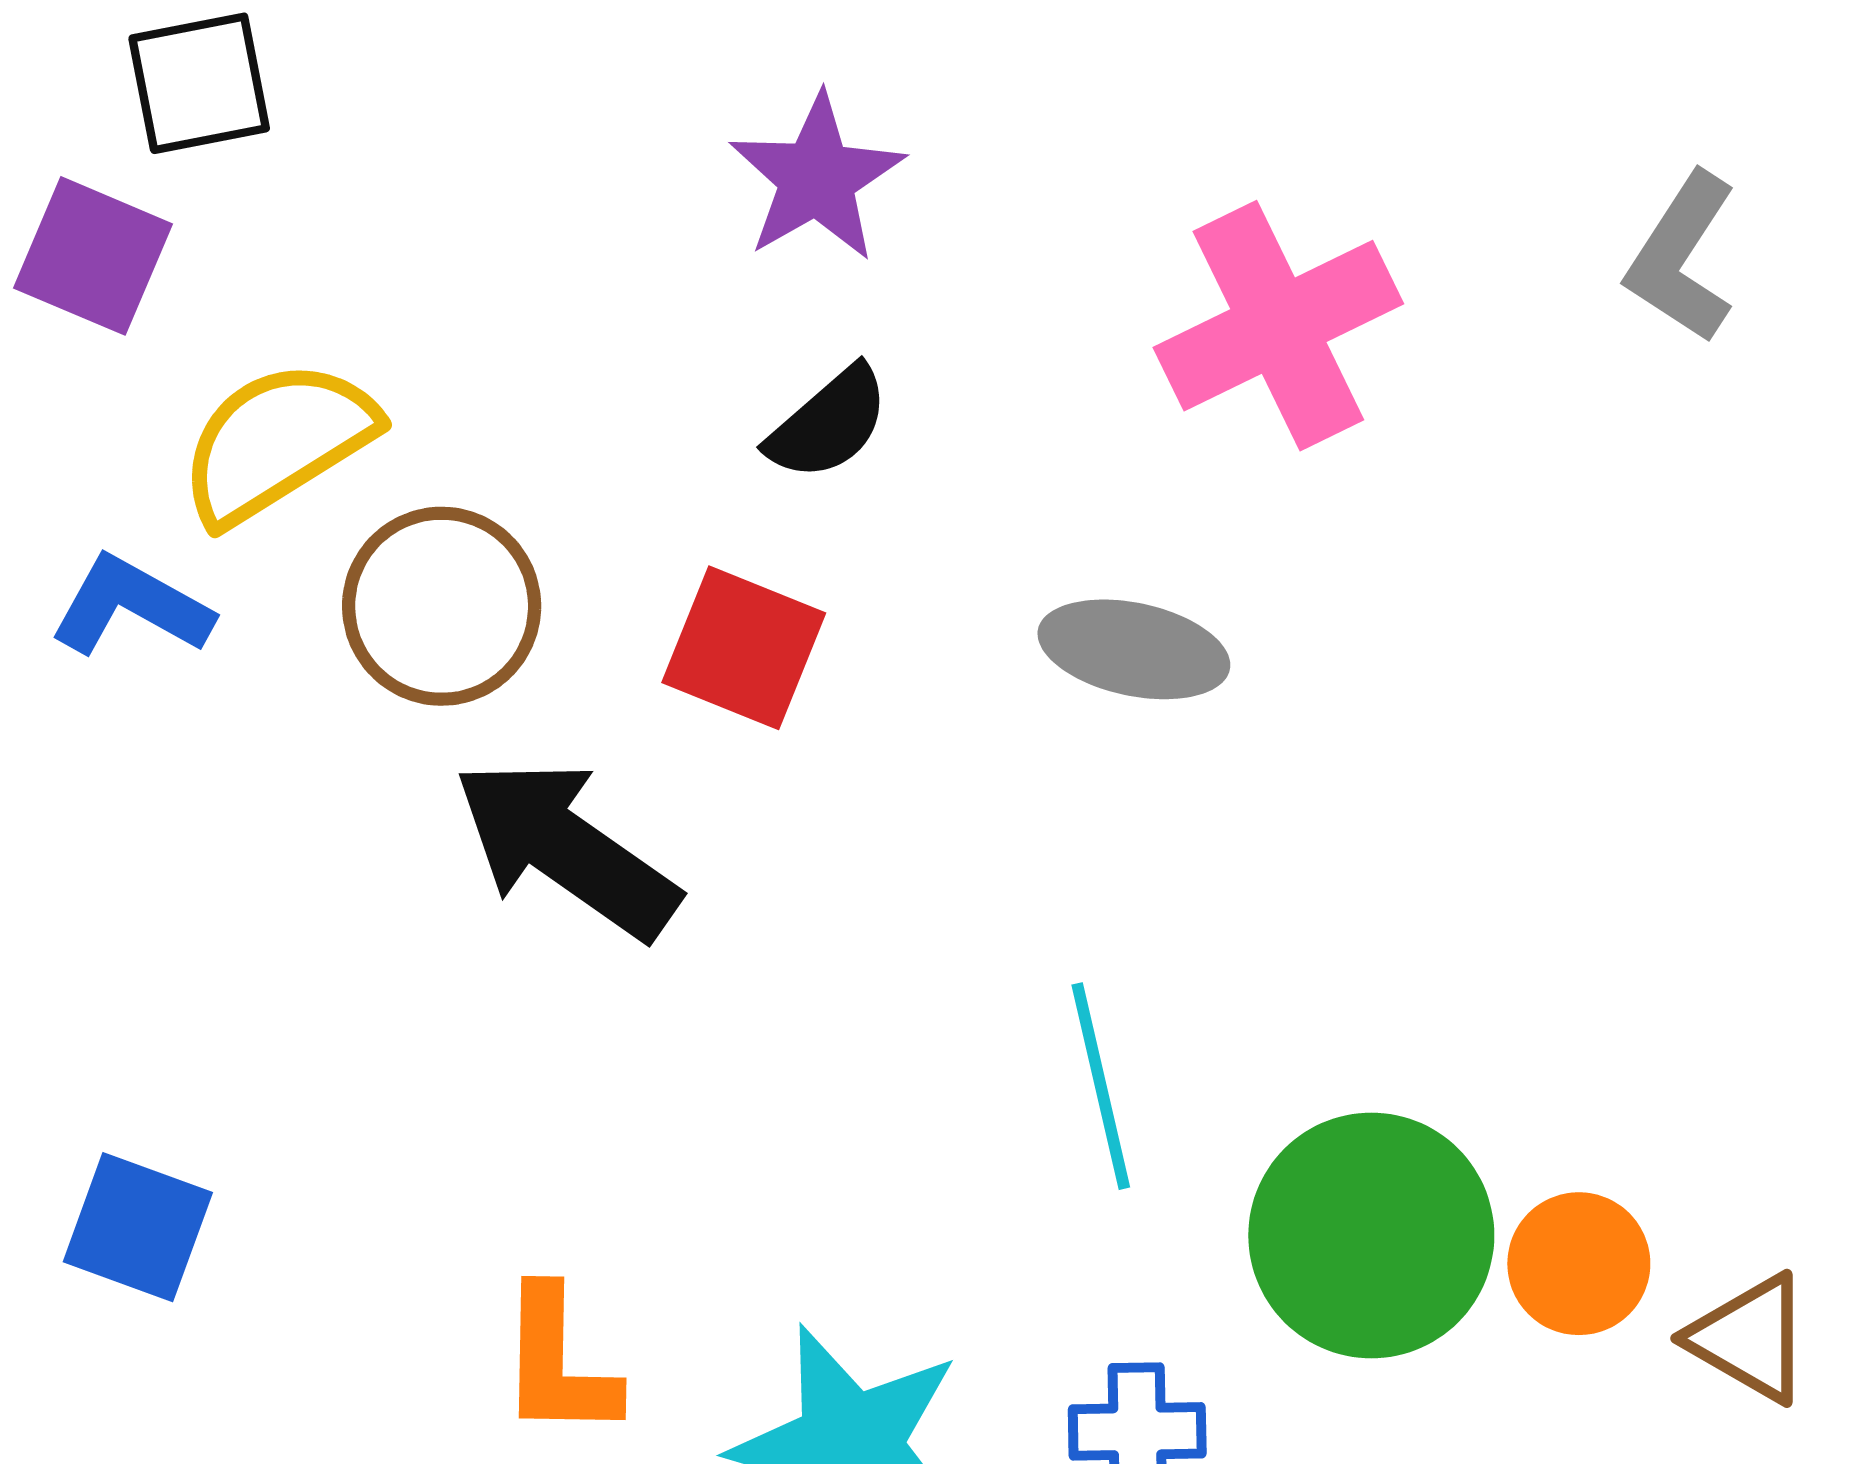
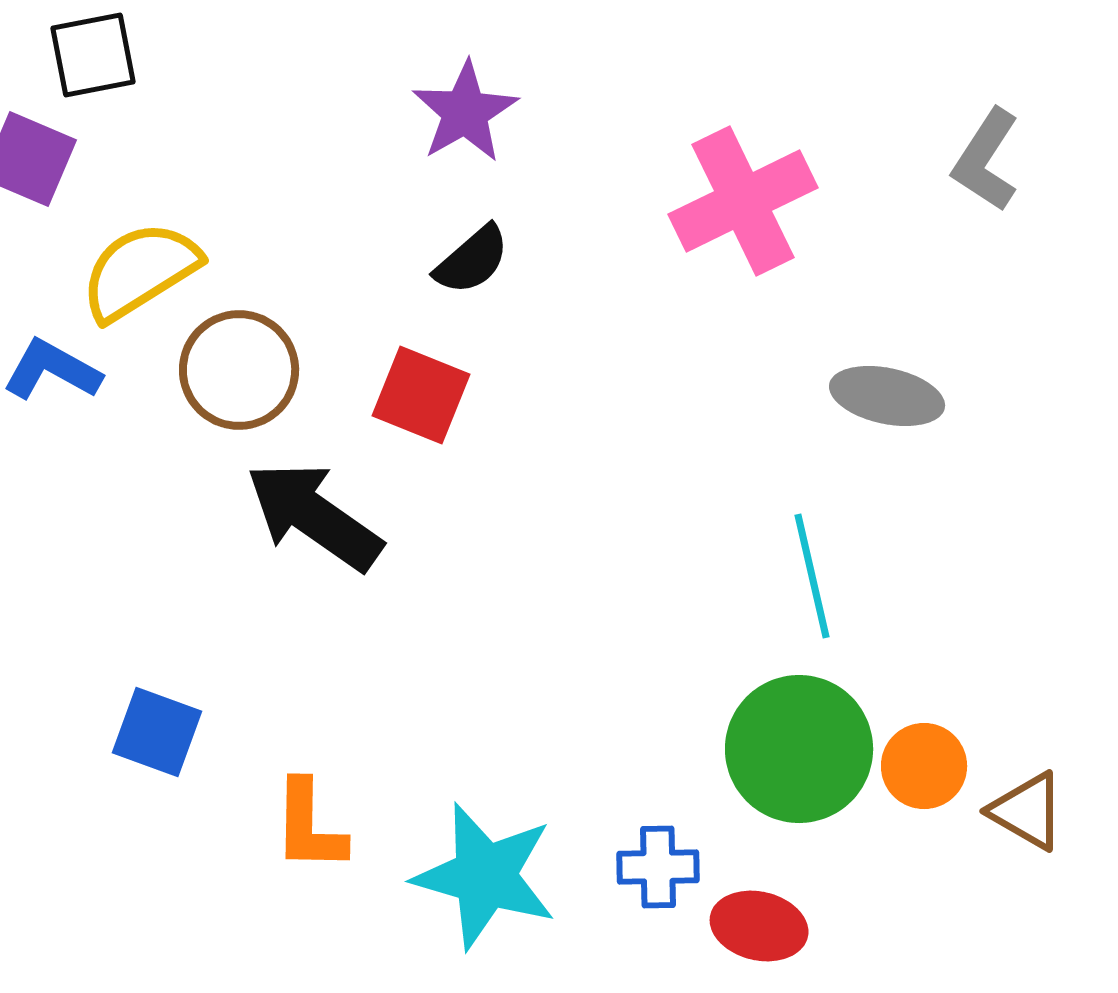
gray ellipse: (1134, 649) -> (887, 396), moved
cyan line: (1101, 1086) -> (812, 576), moved
blue square: (138, 1227) -> (157, 732), moved

